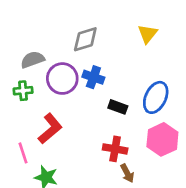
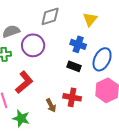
yellow triangle: (148, 34) -> (90, 19), moved
blue cross: (93, 77) -> (78, 44), moved
brown arrow: (127, 173) -> (51, 105), moved

